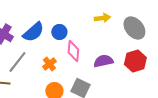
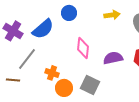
blue circle: (59, 32) -> (69, 13), moved
orange cross: (49, 64) -> (52, 73), moved, turned -32

